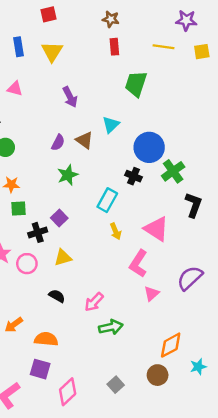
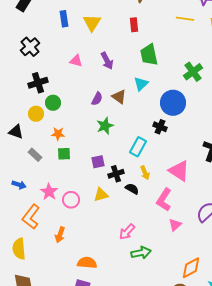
red rectangle: (114, 47) -> (134, 25), moved
green trapezoid: (136, 84) -> (149, 55), moved, turned -30
pink triangle: (15, 89) -> (76, 61), moved
green cross: (173, 171) -> (193, 72), moved
purple square: (59, 218) -> (98, 162), turned 32
black cross: (38, 232) -> (116, 174), moved
black semicircle: (57, 296) -> (132, 189), moved
orange arrow: (14, 325) -> (60, 235), moved, turned -35

